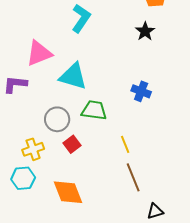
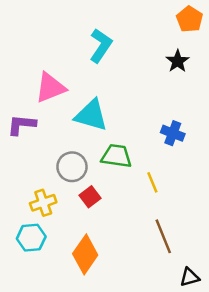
yellow line: (125, 144) -> (152, 182), moved
orange diamond: (68, 192) -> (85, 254), turned 56

